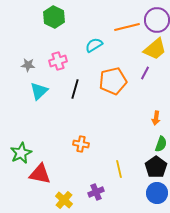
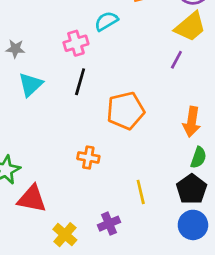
pink cross: (58, 61) -> (76, 43), moved
orange pentagon: (113, 81) -> (126, 111), moved
orange arrow: (156, 118) -> (192, 122), size x1.5

